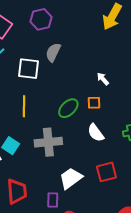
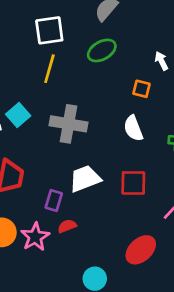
white square: (29, 69) -> (49, 30), moved, turned -30
green ellipse: (68, 108) -> (102, 50), moved

